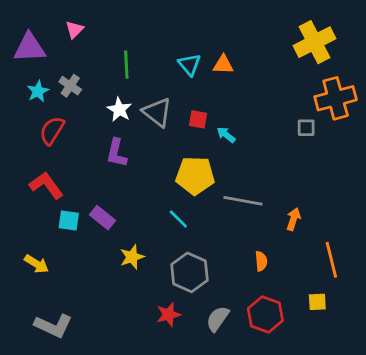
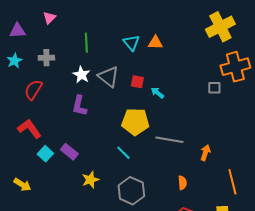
purple triangle: (29, 48) -> (17, 31), size x0.7
gray cross: (70, 86) -> (46, 58), turned -35
cyan star: (38, 91) -> (14, 61), moved
cyan square: (69, 220) -> (45, 154), turned 35

